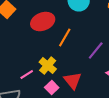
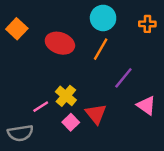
red ellipse: (43, 22) -> (60, 43), turned 40
orange line: (65, 38) -> (101, 49), moved

